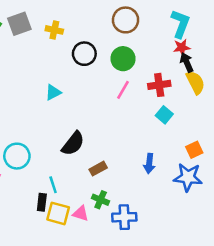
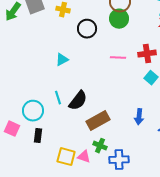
green circle: (123, 59) -> (119, 19), moved
pink line: (123, 90) -> (118, 58), turned 63
brown rectangle: (98, 169) -> (98, 121), size x1.6
cyan line: (53, 185) -> (58, 98), moved
black rectangle: (42, 202) -> (38, 136), moved

